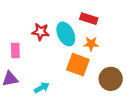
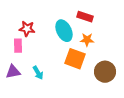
red star: (41, 32) -> (27, 29), moved
cyan arrow: (42, 88) -> (38, 73), moved, turned 88

